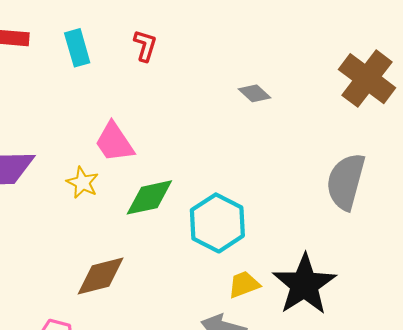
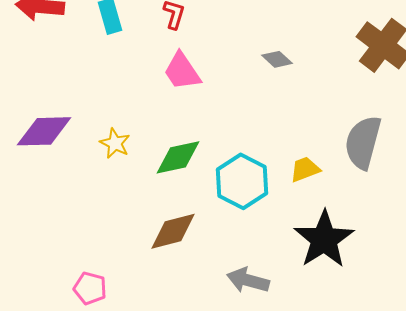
pink trapezoid: (114, 142) -> (182, 71), moved
brown diamond: (101, 276) -> (173, 231), moved
yellow trapezoid: (244, 285) -> (305, 169), moved

